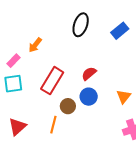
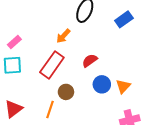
orange arrow: (35, 45) -> (63, 36), moved
blue circle: (89, 97) -> (102, 84), moved

